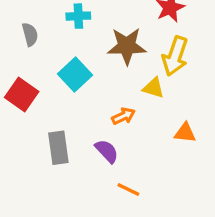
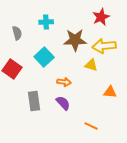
yellow arrow: (175, 56) -> (104, 46), turned 65
orange arrow: (123, 116) -> (64, 82), moved, turned 32
orange line: (128, 189) -> (91, 126), moved

